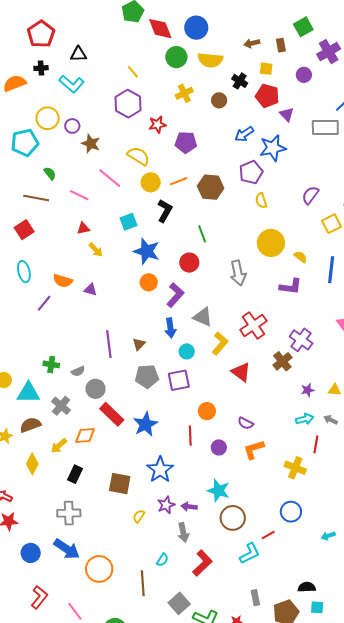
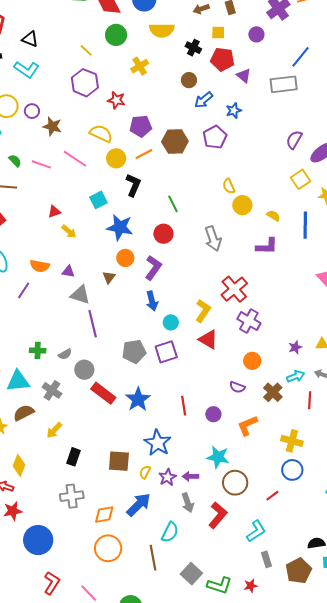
black triangle: (78, 54) -> (30, 39), turned 30
green circle: (176, 57) -> (116, 35), moved
brown circle: (219, 100) -> (189, 80), moved
red star: (157, 125) -> (116, 100), turned 30
purple pentagon: (186, 142) -> (141, 126), moved
blue star: (273, 148) -> (234, 111), size x0.6
brown hexagon: (211, 187) -> (175, 141), moved
pink line: (79, 195) -> (41, 164), moved
purple semicircle: (310, 195) -> (294, 140), moved
yellow semicircle: (261, 201) -> (229, 186), moved
yellow circle: (271, 243) -> (242, 205), size x0.7
gray triangle: (203, 317) -> (80, 295), moved
purple cross: (301, 340) -> (249, 321), moved
brown triangle: (139, 344) -> (109, 277), moved
brown cross: (282, 361) -> (273, 392), moved
red triangle: (241, 372) -> (208, 339), moved
orange circle: (207, 411) -> (252, 361), moved
orange diamond: (85, 436) -> (104, 515), moved
orange L-shape: (254, 450) -> (247, 425), moved
yellow diamond: (32, 464) -> (19, 465), moved
yellow cross: (295, 468) -> (292, 441), moved
yellow semicircle: (139, 516) -> (145, 472), moved
blue arrow: (67, 549) -> (139, 505), moved, turned -72
blue circle: (31, 553) -> (38, 540), size x1.5
cyan L-shape: (250, 553) -> (256, 531), moved
cyan semicircle: (162, 560) -> (170, 532), size x1.5
red L-shape: (202, 563) -> (218, 515), moved

